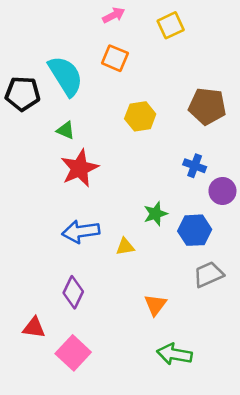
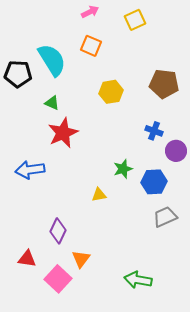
blue arrow: (81, 231) -> (30, 170), moved
orange triangle: (155, 305) -> (81, 259), moved

